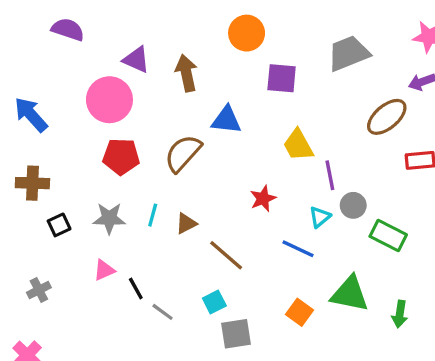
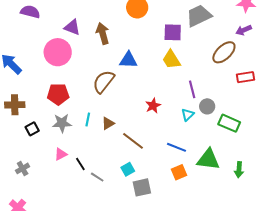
purple square: (282, 78) -> (173, 32), moved
yellow trapezoid: (298, 145) -> (171, 59), moved
red pentagon: (121, 157) -> (58, 94), moved
blue line: (298, 249) -> (177, 147), moved
orange square: (300, 312) -> (179, 172), turned 35

